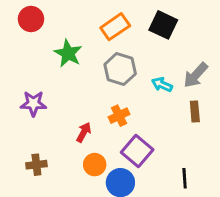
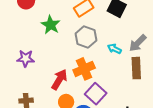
brown rectangle: (195, 112) -> (136, 68), size x1.5
orange cross: (119, 116) -> (84, 69), size x1.5
red arrow: (84, 132) -> (59, 80), size x1.5

